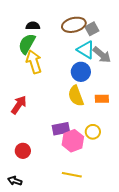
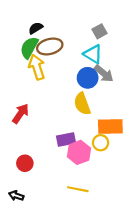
brown ellipse: (74, 25) -> (50, 46), moved
black semicircle: (33, 26) -> (36, 28), turned -32
gray arrow: (102, 55) -> (104, 74), moved
orange rectangle: (102, 99) -> (110, 126), moved, size x1.6

